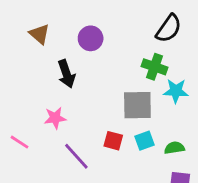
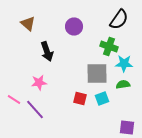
purple circle: (91, 38) -> (74, 26), moved
green semicircle: (174, 148) -> (123, 84), moved
purple line: (76, 156) -> (35, 110), moved

